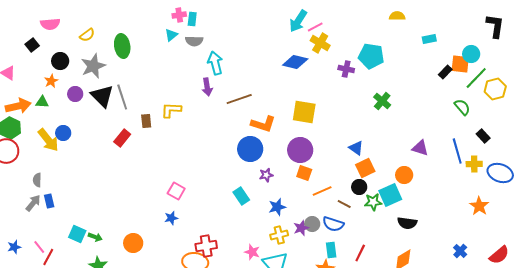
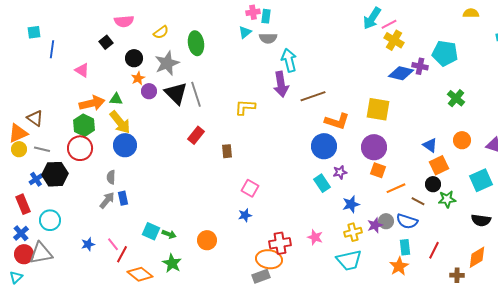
blue diamond: (295, 62) -> (401, 73), moved
orange star: (51, 81) -> (138, 78), moved
purple arrow: (207, 87) -> (281, 84), size x1.4
brown rectangle: (146, 121) -> (227, 151), moved
blue circle: (63, 133) -> (125, 145), moved, size x1.5
yellow arrow: (48, 140) -> (120, 122), moved
orange circle: (404, 175) -> (462, 140), moved
cyan square: (390, 195) -> (481, 180), moved
cyan rectangle: (241, 196) -> (322, 183), moved
pink star: (252, 252) -> (315, 237), moved

